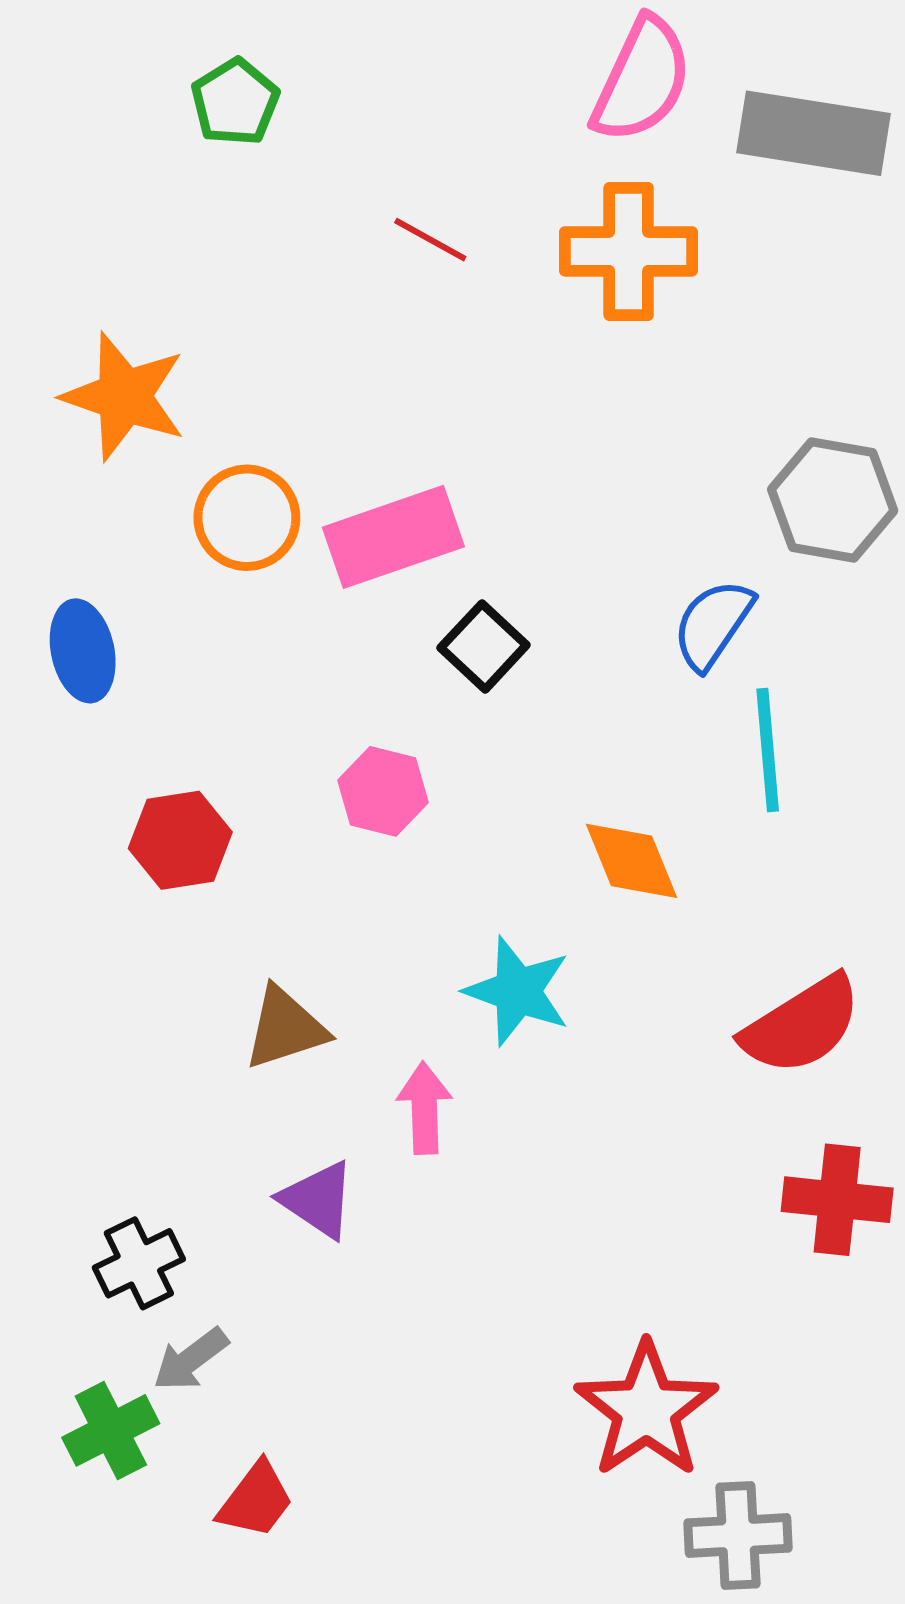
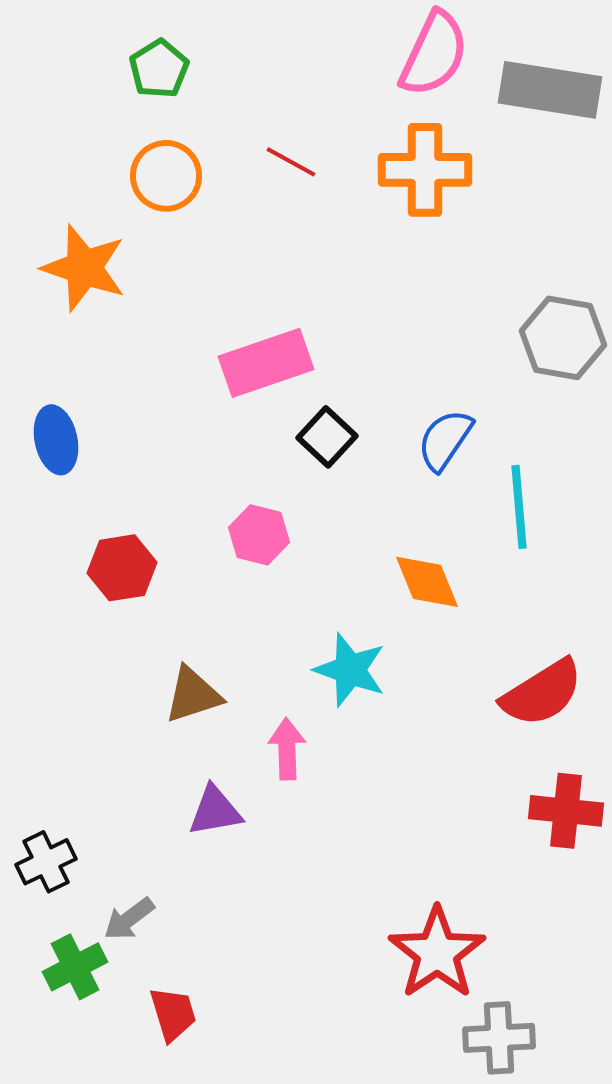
orange circle: (247, 518) -> (166, 176), moved
blue semicircle: (713, 624) -> (445, 440), moved
purple triangle: (318, 1200) -> (215, 811), turned -44
black cross: (139, 1263) -> (46, 862), moved
red trapezoid: (256, 1500) -> (173, 1014), turned -54

